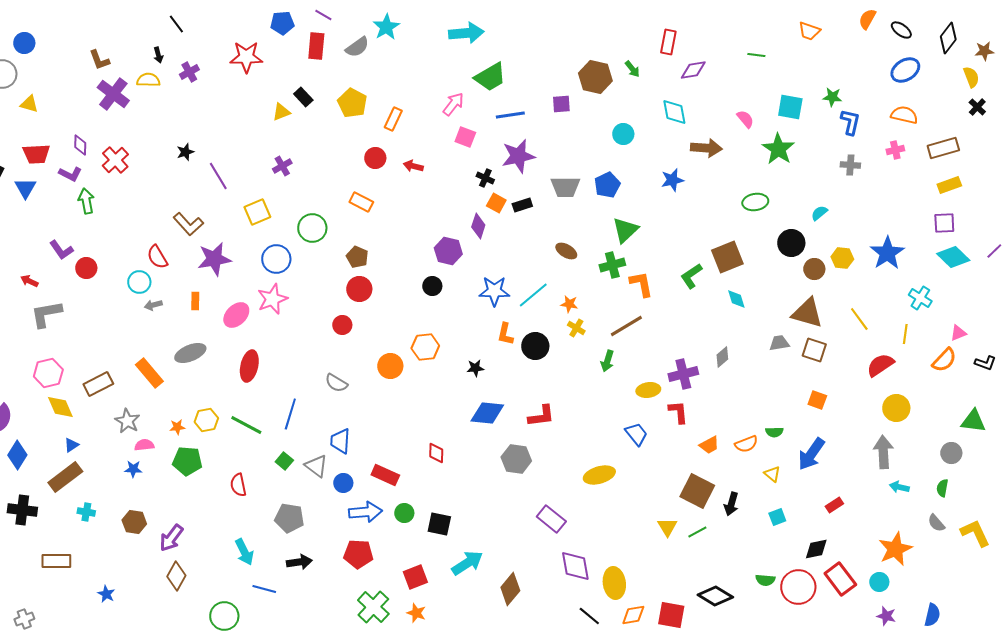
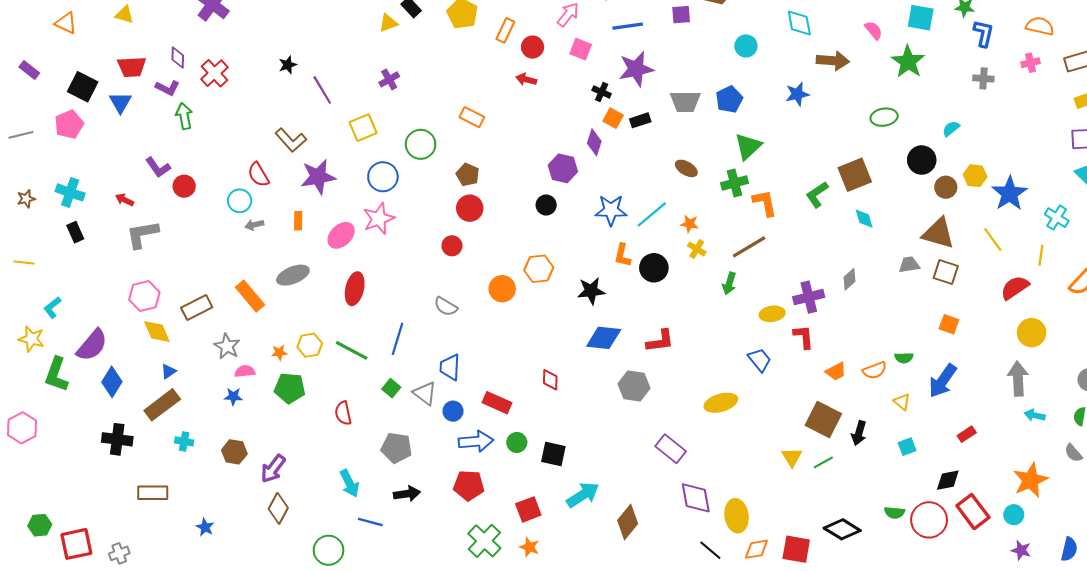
red circle: (375, 158) -> (533, 47), moved
blue star: (887, 253) -> (1010, 193), moved
black star: (475, 368) -> (591, 291), size x1.5

